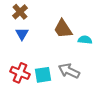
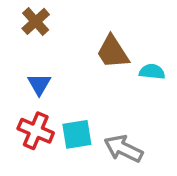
blue triangle: (22, 34) -> (39, 84), moved
gray arrow: (69, 71) -> (123, 149), moved

